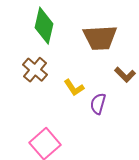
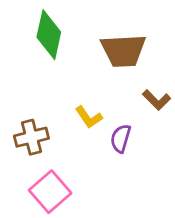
brown cross: (35, 70) -> (31, 137), moved, turned 35

